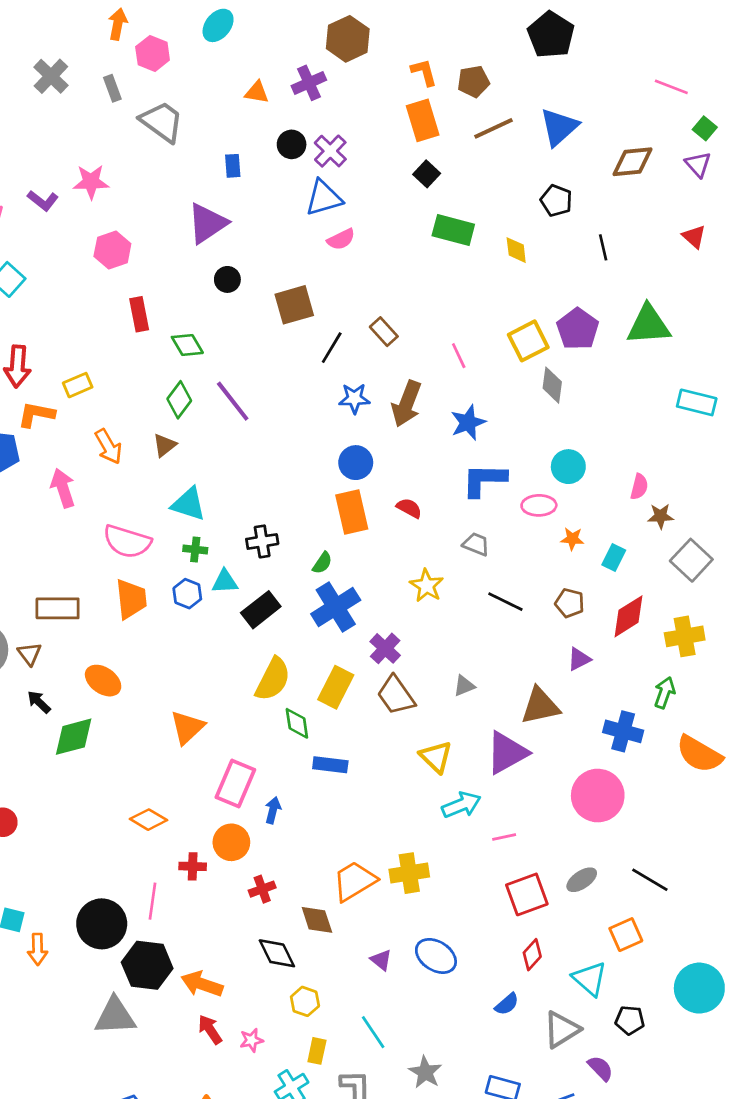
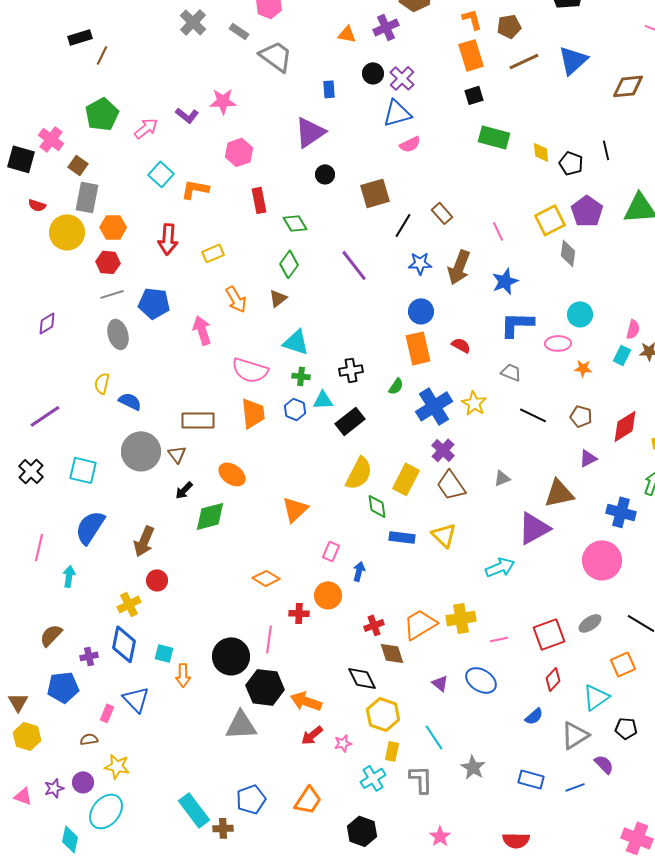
gray rectangle: (112, 88) -> (239, 31), turned -36
black square: (427, 174) -> (474, 95), turned 30
black pentagon: (556, 201) -> (571, 163), moved
purple line: (233, 401) -> (354, 265), moved
orange L-shape: (36, 414) -> (195, 189), moved
cyan rectangle: (614, 558) -> (622, 355), moved
blue cross: (336, 607) -> (434, 406), moved
black arrow: (39, 702) -> (184, 490), turned -90
yellow triangle: (436, 757) -> (444, 535), moved
pink rectangle: (235, 783) -> (331, 551), size x0.6
pink line: (504, 837) -> (499, 639), moved
red cross: (262, 889) -> (374, 625), moved
cyan triangle: (590, 979) -> (596, 697), turned 44
yellow hexagon: (305, 1001) -> (383, 714), size x1.5
red arrow: (210, 1029) -> (312, 735), turned -95

